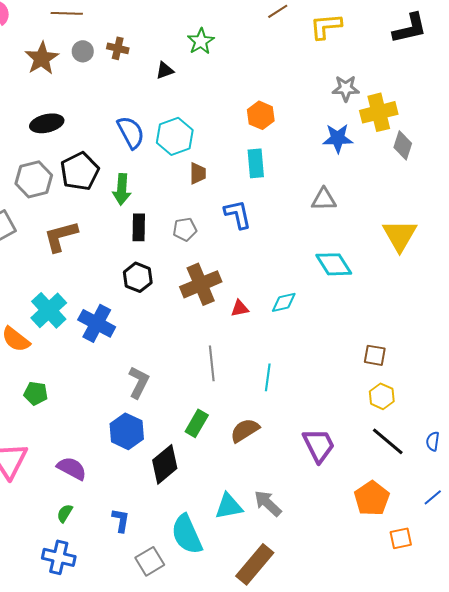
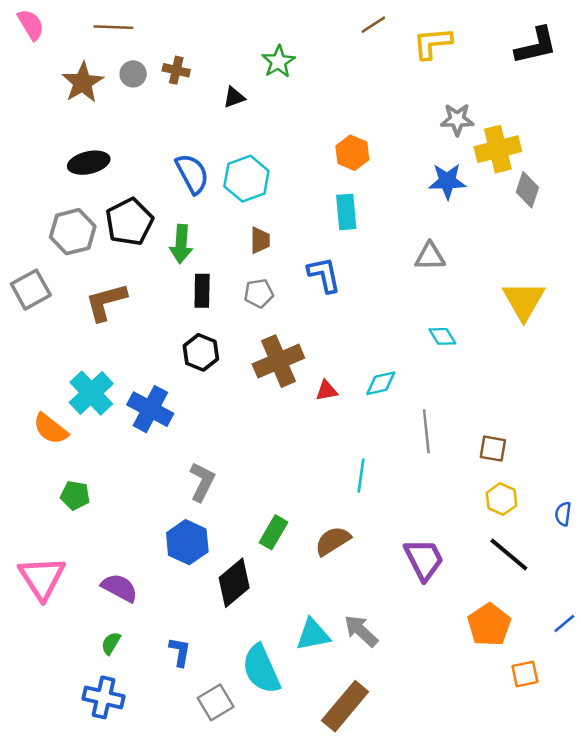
brown trapezoid: (198, 173) -> (260, 240), moved
cyan diamond: (334, 264) -> (442, 336), size x0.6
gray line: (212, 363) -> (426, 431), moved
blue semicircle: (433, 441) -> (563, 514), moved

